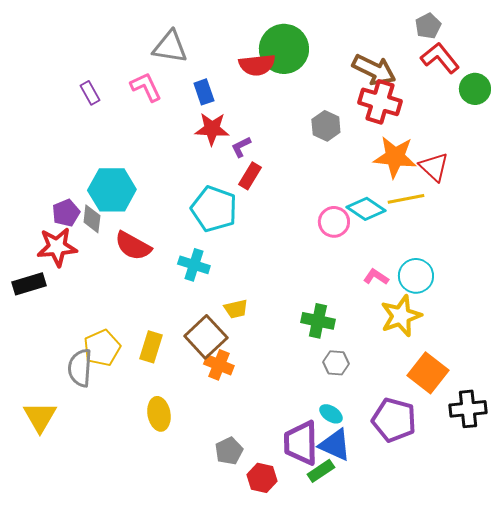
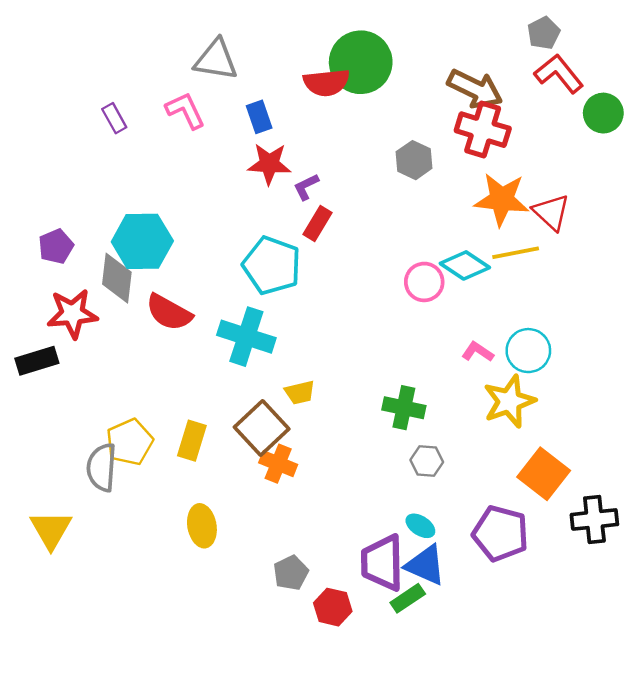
purple pentagon: (66, 213) -> (56, 246), moved
gray diamond: (92, 219) -> (117, 278), size x1.4
cyan cross: (194, 265) -> (246, 337), size x1.4

